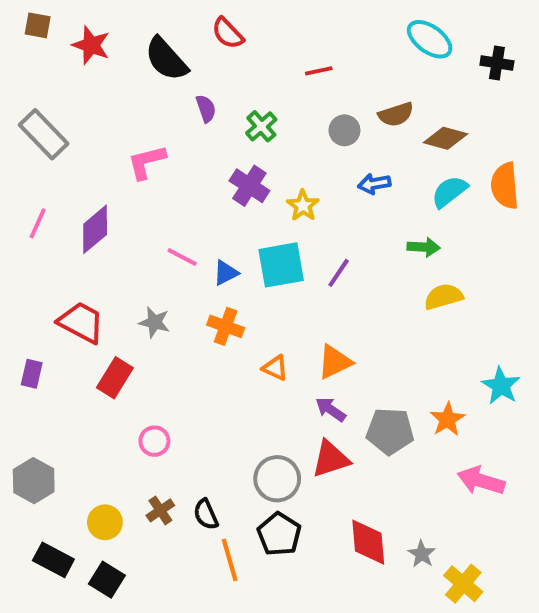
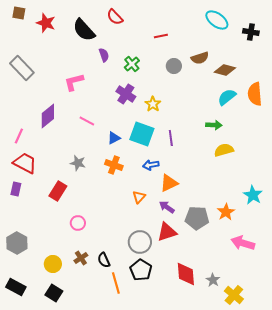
blue arrow: (374, 184) -> (151, 165), moved
pink line: (38, 223) -> (19, 136), moved
pink line: (182, 257) -> (87, 121), moved
cyan square: (281, 265) -> (142, 134), turned 30
purple line: (339, 273) -> (171, 138), turned -42
red trapezoid: (81, 322) -> (25, 163), moved
orange triangle: (275, 368) -> (139, 197), moved, turned 48
black rectangle: (53, 560) -> (16, 287), moved

